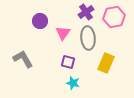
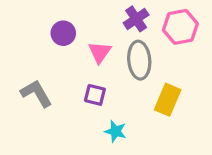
purple square: (68, 62) -> (95, 95), moved

